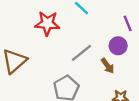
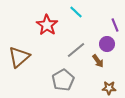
red star: (47, 23) -> (47, 25), turned 30

